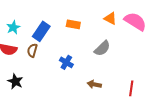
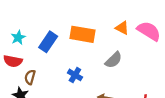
orange rectangle: (73, 24) -> (82, 34), size x1.6
brown semicircle: (32, 50) -> (30, 77), moved

